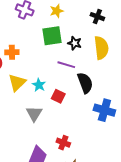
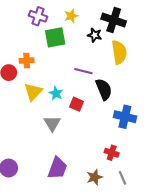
black cross: (97, 17) -> (114, 20), size x1.6
green square: (52, 36) -> (55, 37), moved
black star: (75, 43) -> (95, 35), moved
red cross: (63, 143) -> (112, 153), moved

